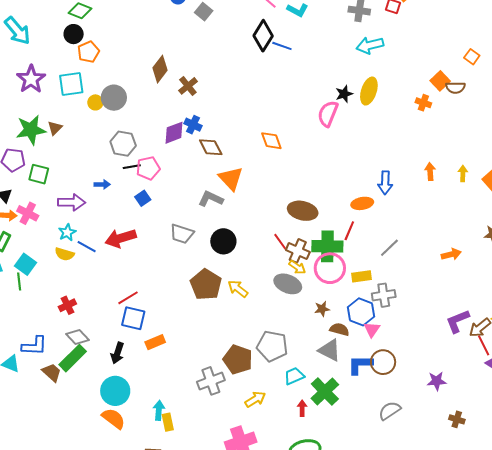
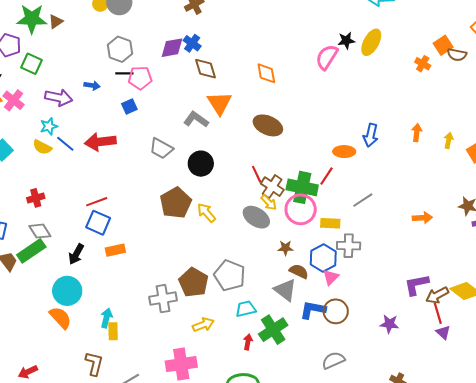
brown ellipse: (303, 211) -> (268, 125), moved
purple star: (437, 381) -> (389, 324), moved

